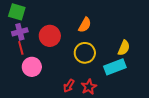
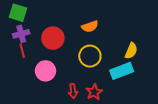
orange semicircle: (85, 25) -> (90, 26), turned 42
pink circle: (32, 67) -> (45, 71), moved
red arrow: (69, 86) -> (73, 91), turned -40

